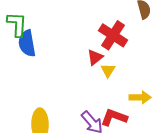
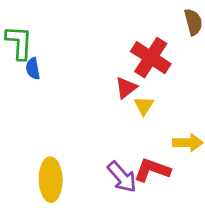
blue semicircle: (27, 43) -> (33, 69), size x0.6

